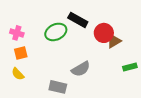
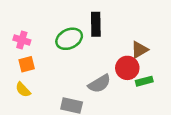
black rectangle: (78, 20) -> (96, 24), turned 60
red circle: (104, 33) -> (127, 68), moved
green rectangle: (130, 67) -> (144, 81), moved

